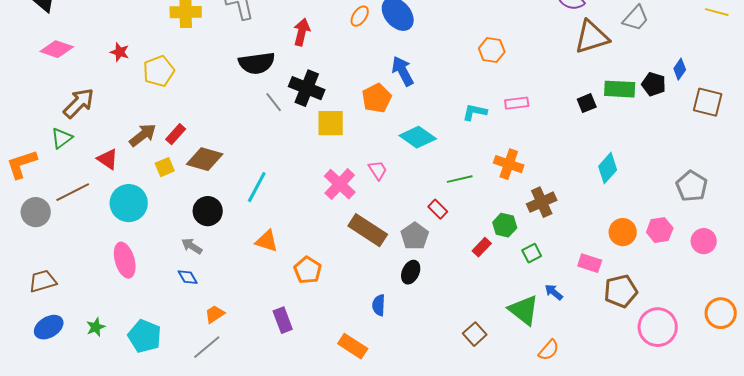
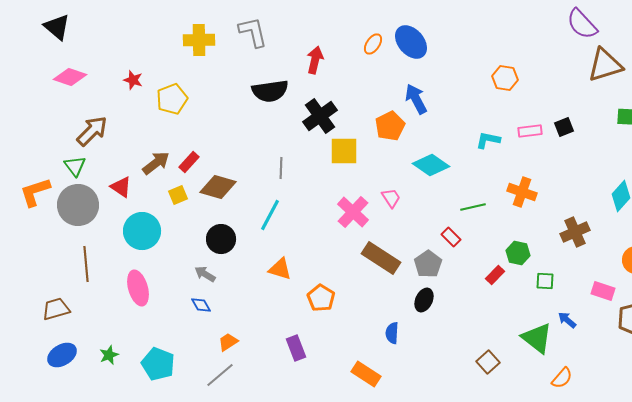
black cross: (307, 88) -> (320, 116), turned 32
gray line: (274, 102) -> (281, 168), moved, turned 40
black square: (587, 103) -> (564, 127), moved
green triangle: (62, 138) -> (75, 166), turned -30
brown line: (73, 192) -> (86, 264), moved, turned -68
brown cross: (542, 202) -> (575, 232), moved
gray circle: (36, 212) -> (78, 205), moved, size x1.4
green square: (532, 253) -> (545, 281), turned 30

